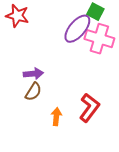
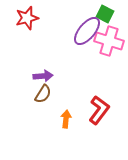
red star: (17, 16) -> (27, 18), turned -30

